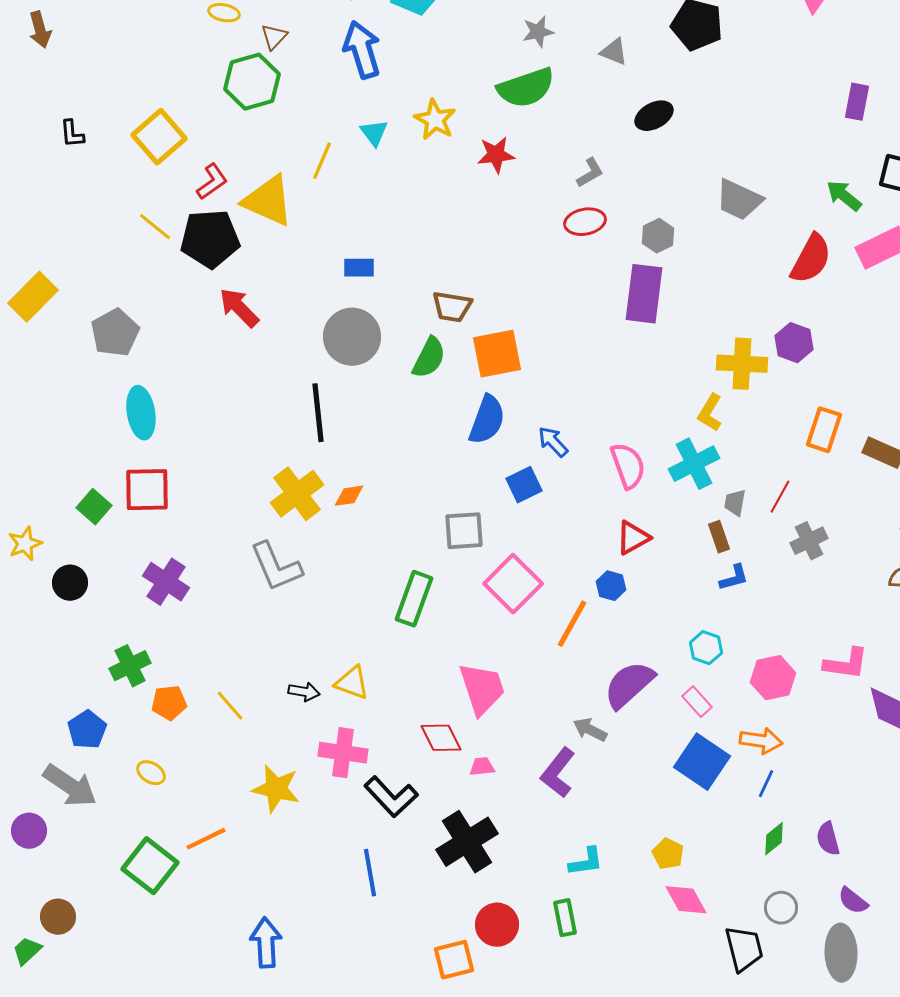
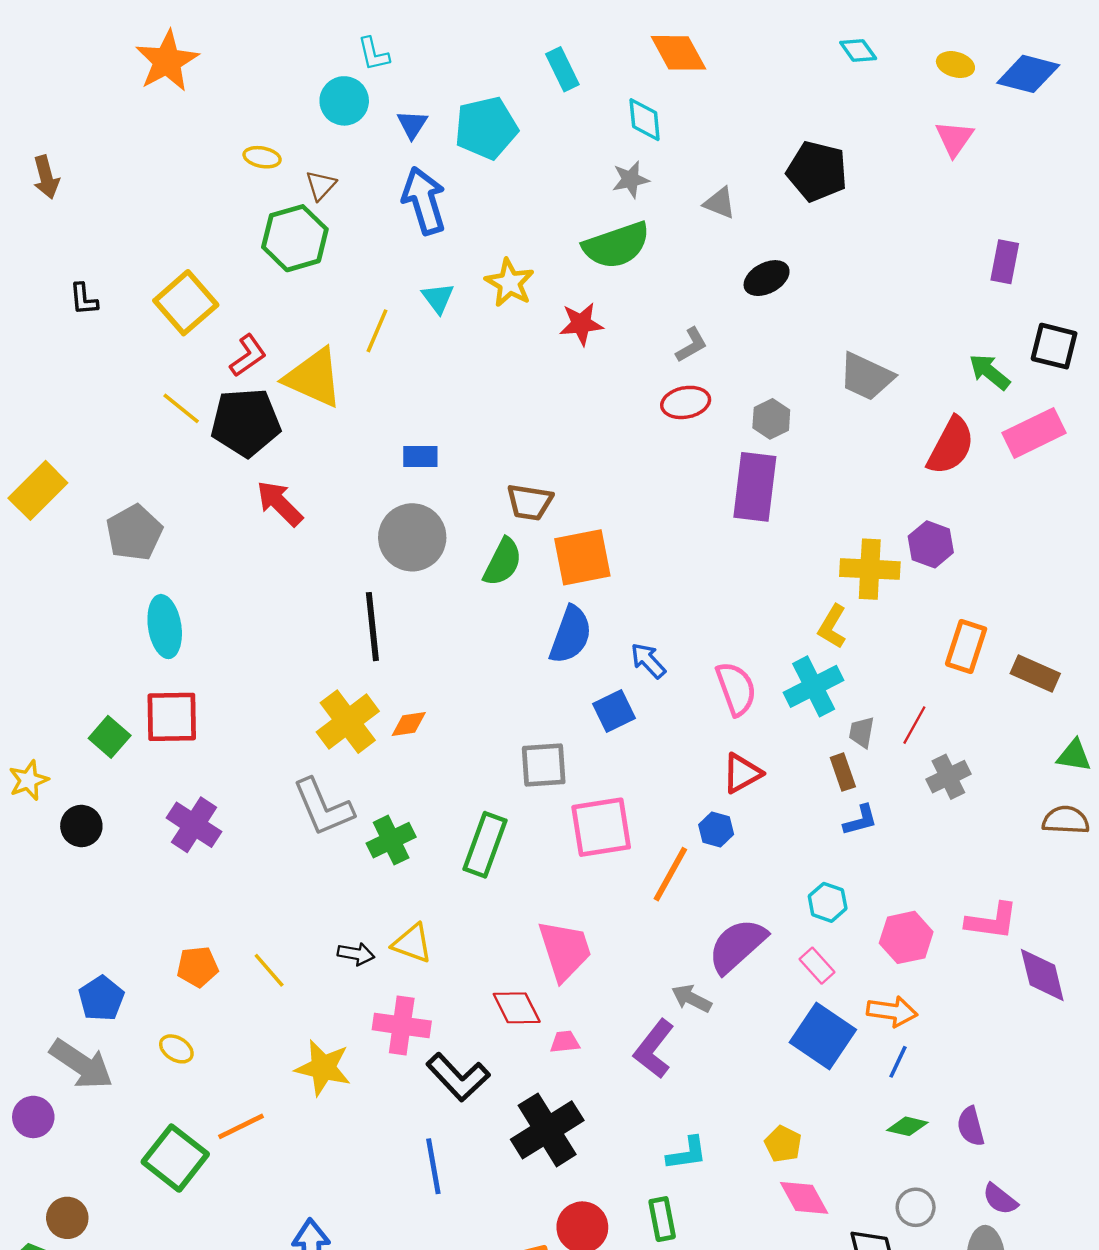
pink square: (513, 584) -> (601, 827), turned 36
green cross: (130, 666) -> (391, 840), moved
green diamond: (774, 839) -> (907, 1126), turned 52

